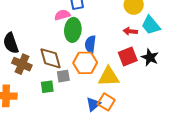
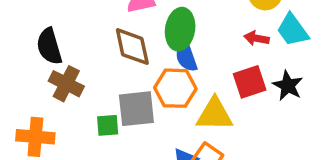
green ellipse: (73, 30) -> (180, 29), moved
blue semicircle: (90, 44) -> (186, 57), turned -30
brown diamond: (51, 58) -> (132, 47), moved
gray square: (63, 76) -> (136, 109), size x1.6

